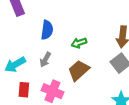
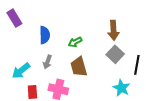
brown trapezoid: (79, 70) -> (79, 67), turned -55

